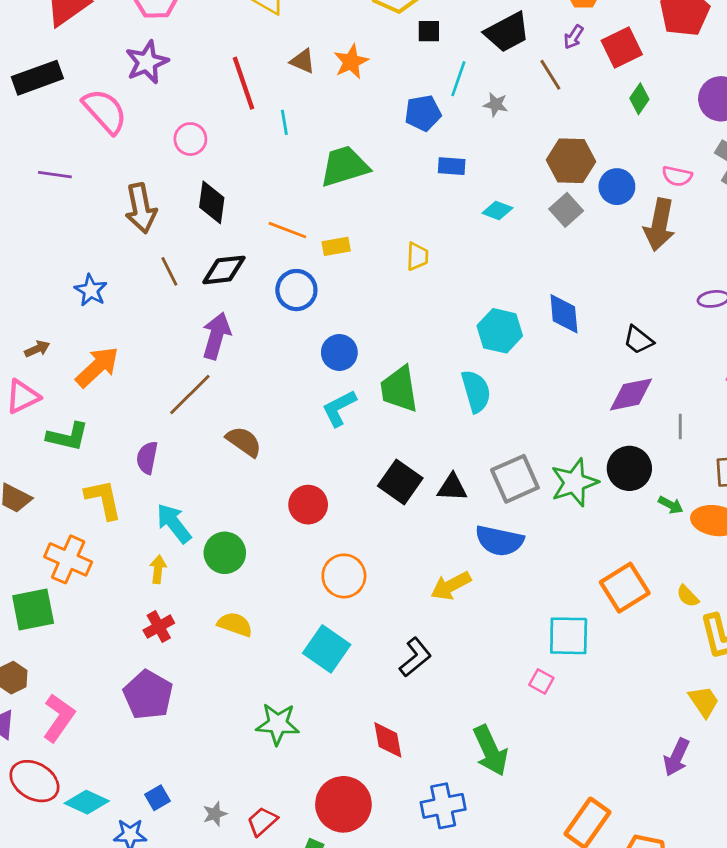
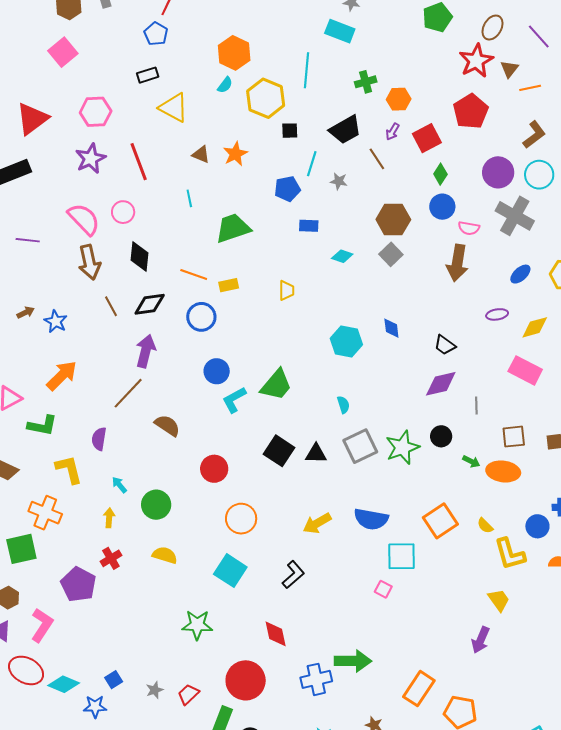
red line: (243, 83) -> (139, 162), moved
pink semicircle: (105, 111) -> (84, 219), moved
blue circle: (617, 187) -> (442, 207), moved
blue diamond: (564, 314) -> (391, 328), size x0.7
brown arrow: (37, 349) -> (26, 312), moved
blue circle: (339, 352) -> (217, 371), moved
green trapezoid: (399, 389) -> (276, 385), turned -129
cyan semicircle: (476, 391) -> (343, 405), moved, size x0.6
black circle: (629, 468) -> (441, 436), size x0.7
cyan arrow: (174, 523) -> (119, 485), size x0.6
blue semicircle: (499, 541) -> (371, 519), moved
purple pentagon: (148, 695) -> (78, 584), moved
green arrow: (490, 751) -> (353, 661), moved, turned -63

